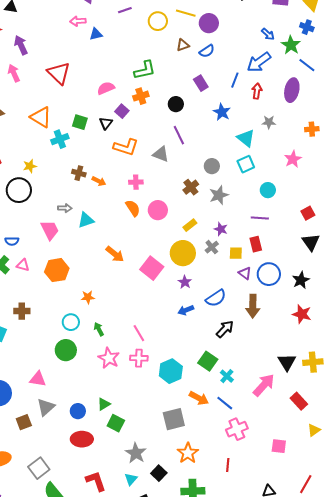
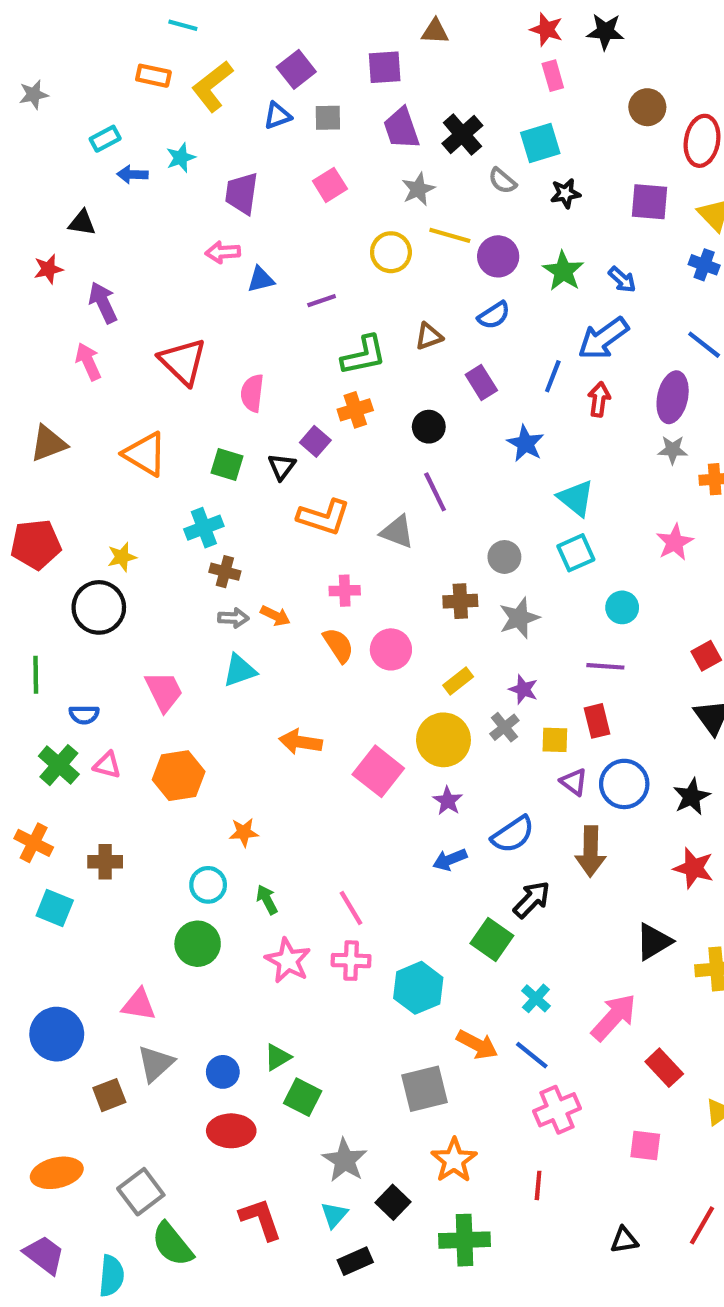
purple line: (125, 10) -> (322, 301), moved
brown triangle: (183, 45) -> (429, 336), moved
green star: (291, 45) -> (563, 271), moved
pink semicircle: (106, 88) -> (252, 393), moved, turned -60
gray star: (269, 122) -> (673, 450), moved
cyan cross: (60, 139) -> (204, 528), moved
orange arrow: (99, 181) -> (275, 616), moved
brown cross: (191, 187) -> (460, 601), turned 35
gray arrow: (65, 208) -> (233, 618), moved
orange arrow: (115, 254) -> (301, 742), turned 150
green square: (208, 361) -> (492, 940), moved
black triangle: (287, 362) -> (654, 942), moved, turned 30
red rectangle: (299, 401) -> (664, 1068), moved

